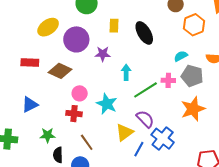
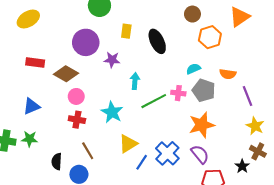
yellow ellipse: (48, 27) -> (28, 19), moved
pink circle: (80, 93) -> (76, 96), moved
purple semicircle: (145, 119) -> (200, 154), moved
green star: (47, 135) -> (30, 139), moved

